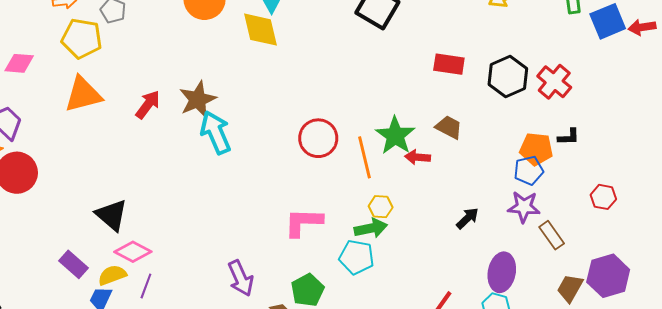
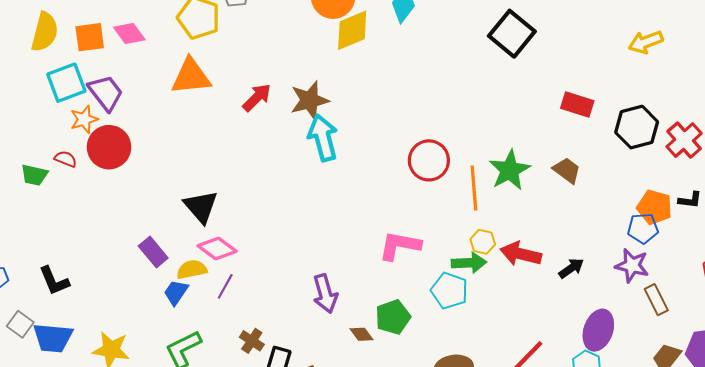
yellow diamond: (261, 30) -> (352, 30), moved, turned 72
pink diamond: (19, 63) -> (129, 34), turned 40
red arrow: (418, 157) -> (521, 254), moved, size x1.5

